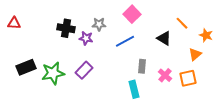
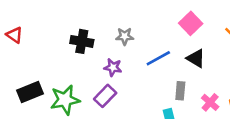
pink square: (132, 14) -> (191, 23), moved
red triangle: (14, 23) -> (14, 35), turned 32
purple star: (86, 38) -> (113, 67), moved
black triangle: (164, 38) -> (196, 58), moved

